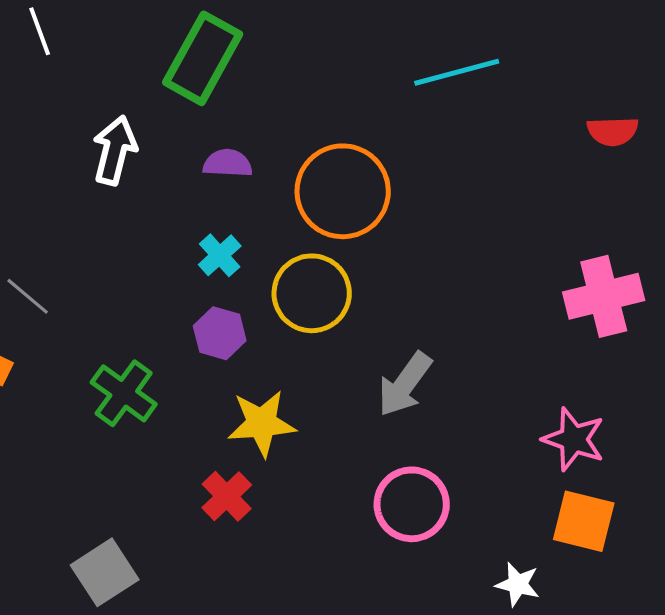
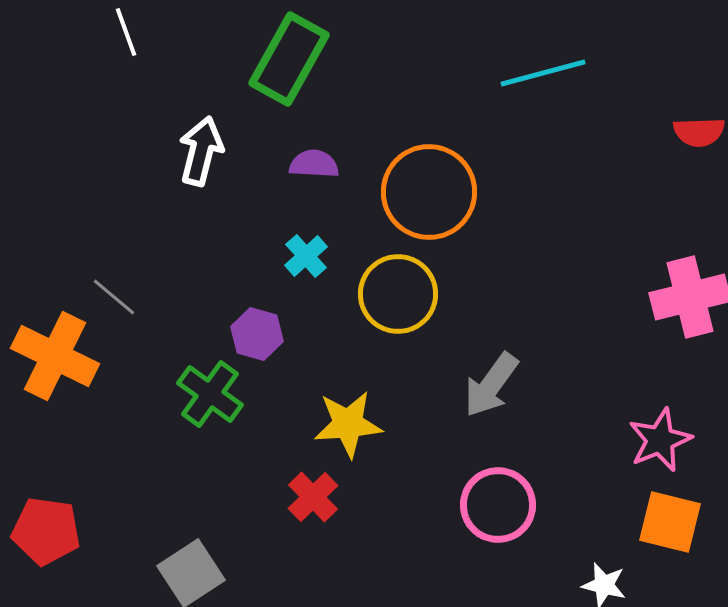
purple hexagon: (220, 333) -> (257, 334), moved
pink star: (574, 439) -> (660, 440), turned 30

